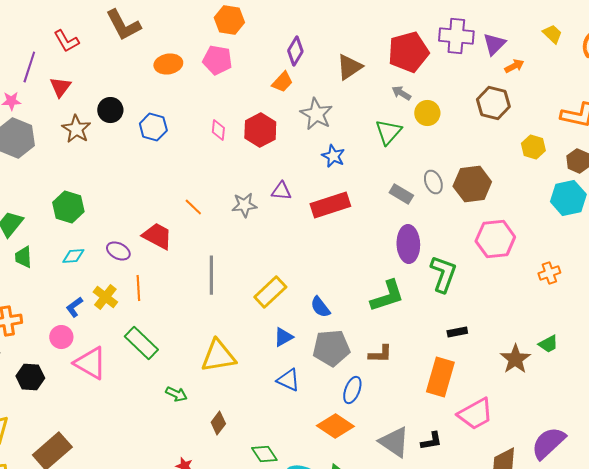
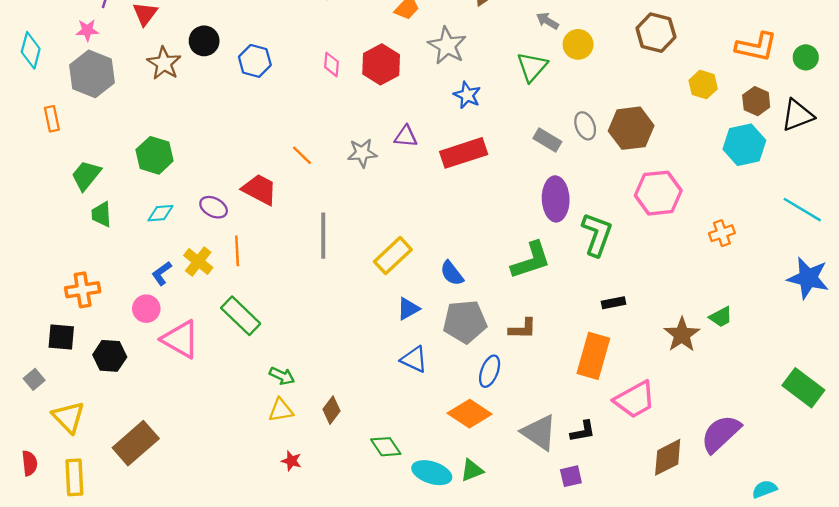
yellow triangle: (218, 356) -> (281, 410), moved, size x0.6

